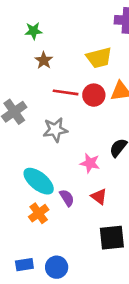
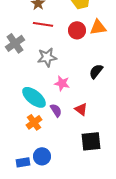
red line: (66, 92) -> (43, 24), moved
pink star: (90, 163) -> (62, 83), moved
blue circle: (57, 267) -> (42, 156), moved

